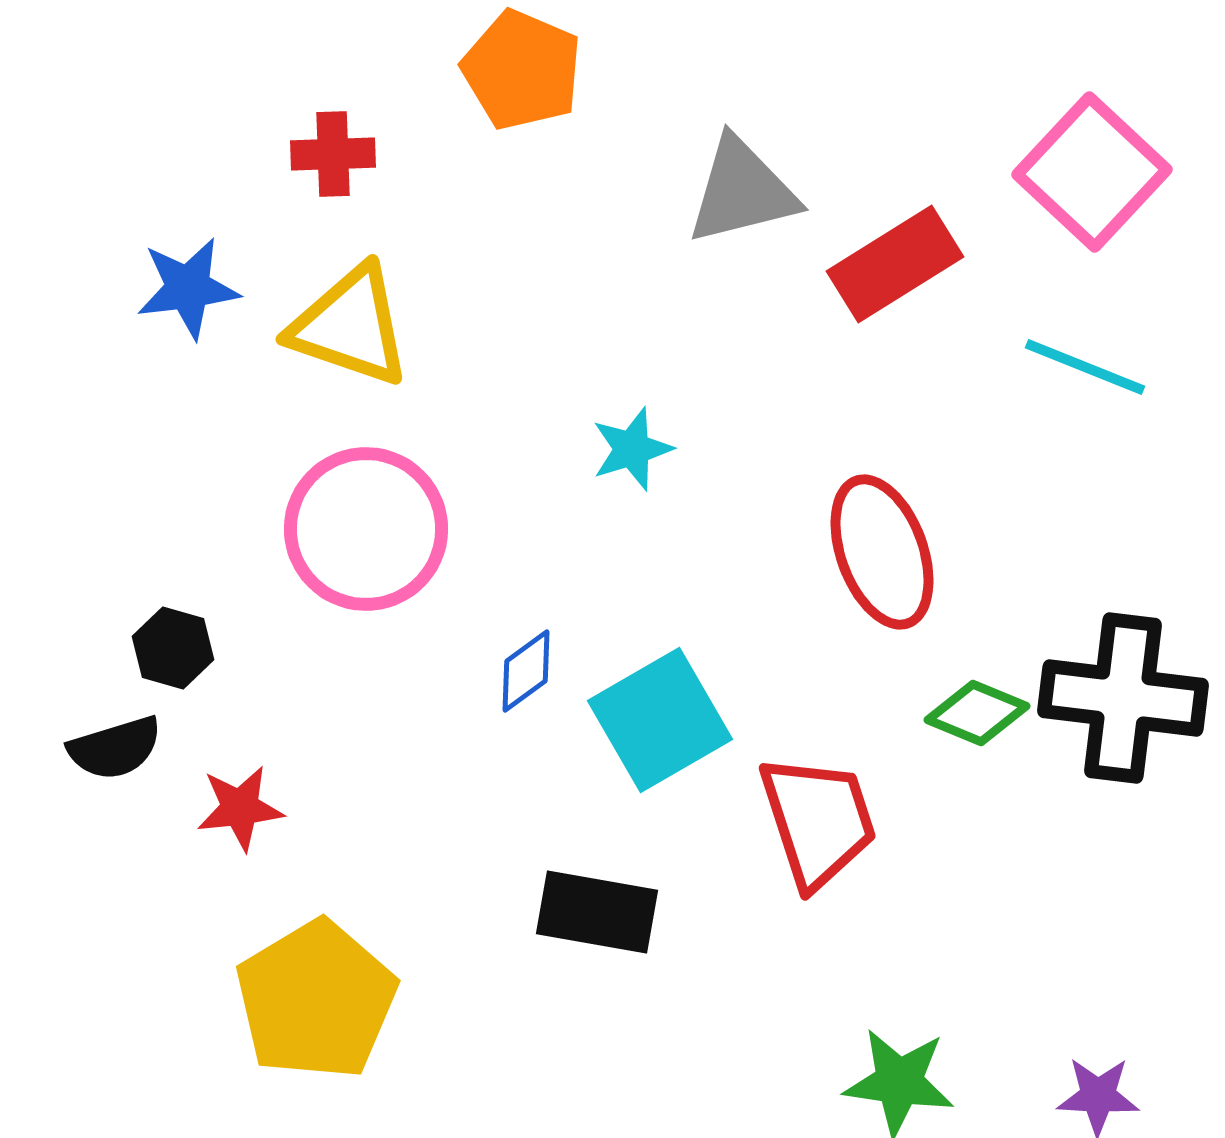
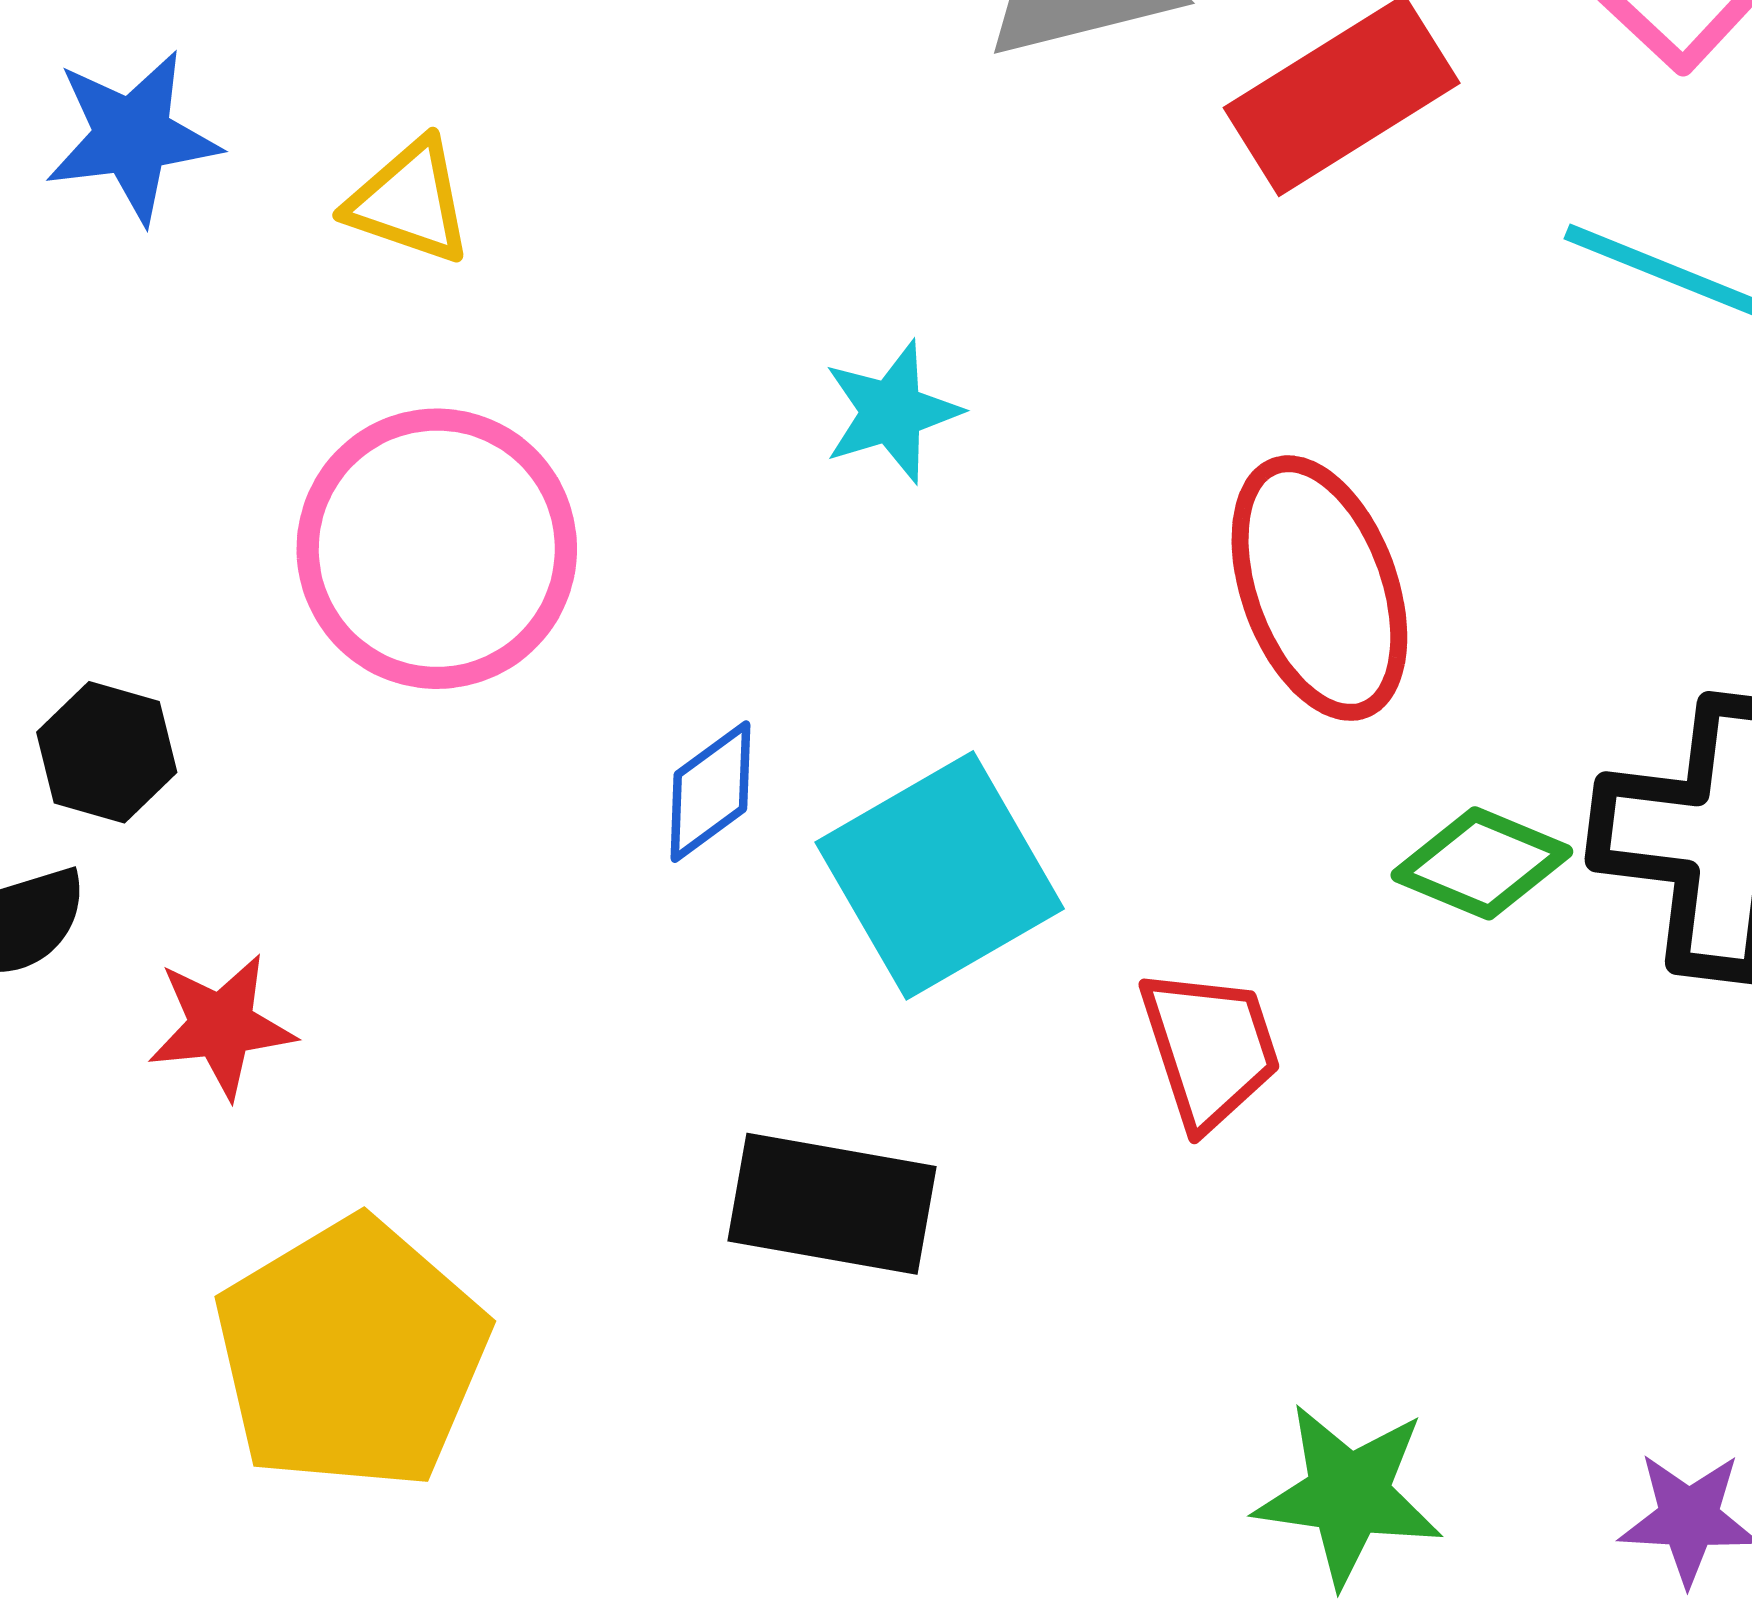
yellow triangle: (350, 326) -> (409, 202), size x0.6
red trapezoid: (818, 821) -> (1210, 1048), size x0.7

